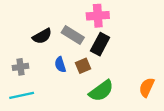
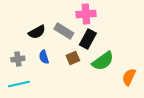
blue semicircle: (60, 65) -> (44, 57), moved
green semicircle: (101, 91) -> (103, 61), moved

